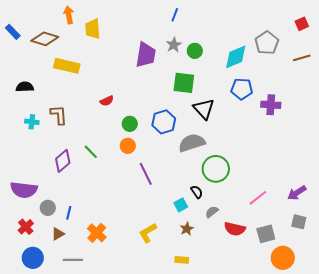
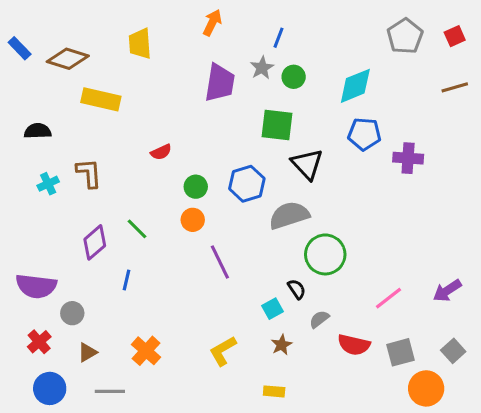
orange arrow: (69, 15) -> (212, 23), moved, turned 36
blue line: (175, 15) -> (279, 38), moved
gray pentagon: (267, 43) -> (405, 36), moved
cyan cross: (32, 122) -> (48, 184), turned -32
blue line: (69, 213) -> (126, 280), moved
gray square: (299, 222) -> (453, 351), moved, turned 35

